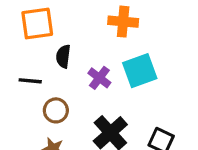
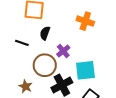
cyan square: (140, 71) -> (85, 70), moved
brown circle: (56, 110) -> (45, 65), moved, size x1.5

